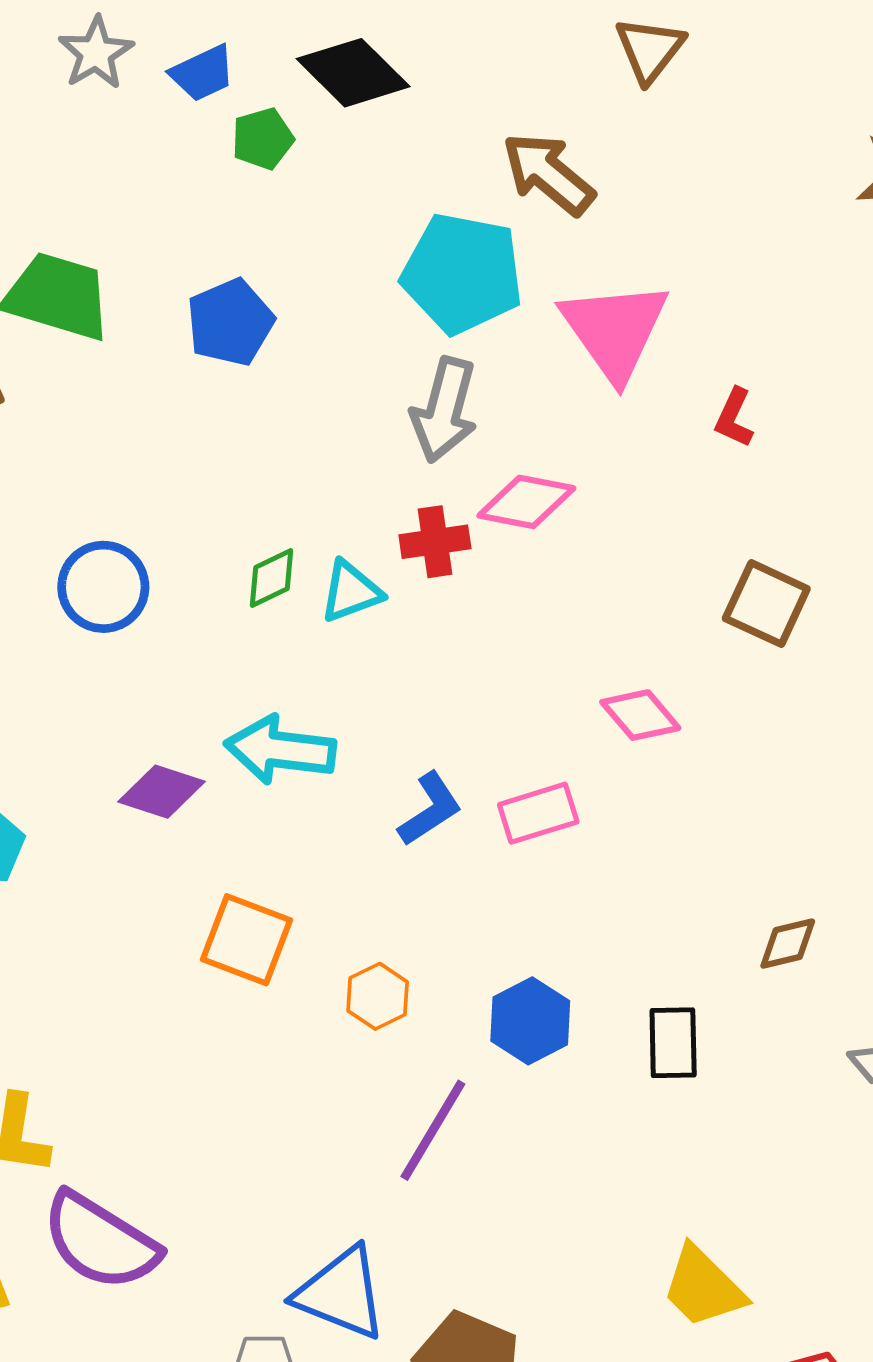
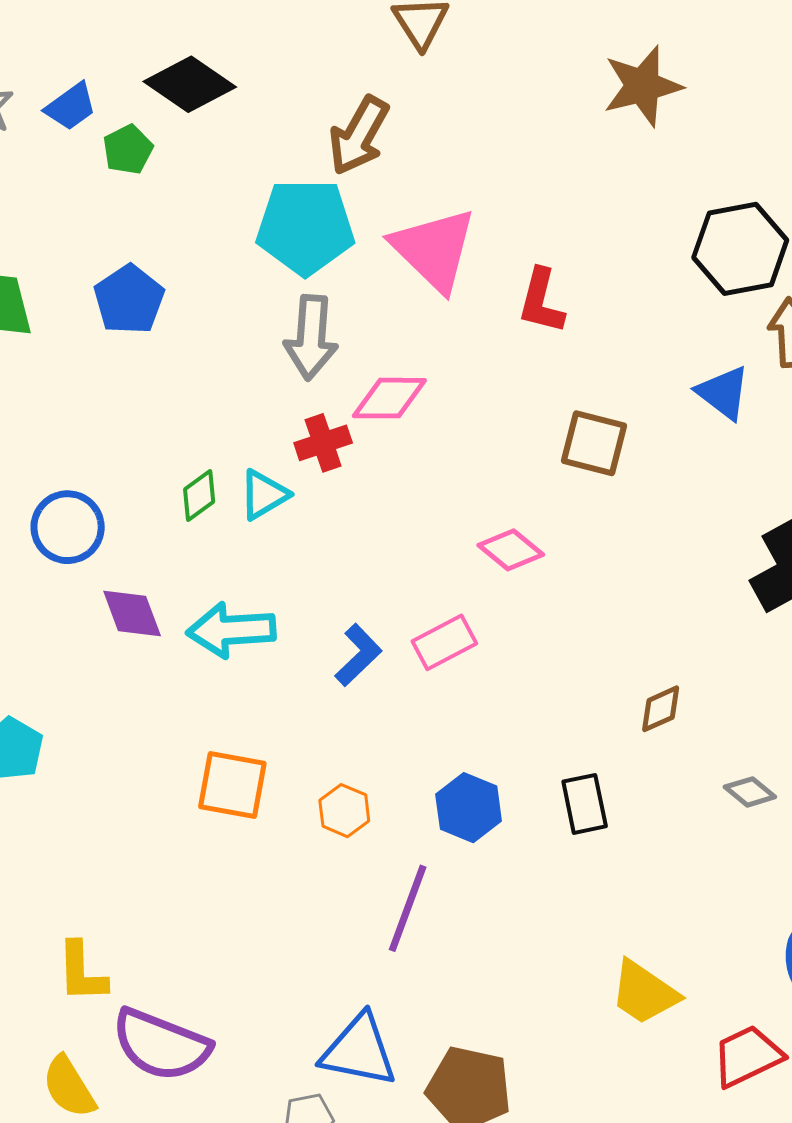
brown arrow: (548, 174) -> (359, 135), turned -90
red L-shape: (734, 418) -> (541, 301), size x1.4
purple diamond: (161, 792) -> (132, 614), moved, turned 62

